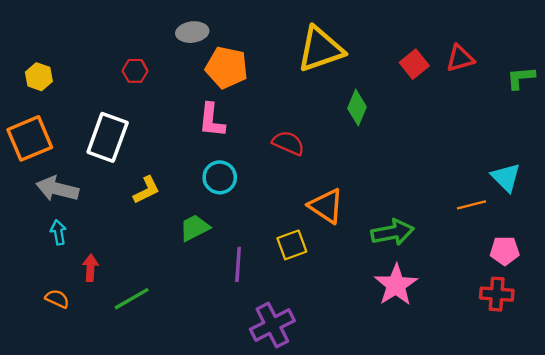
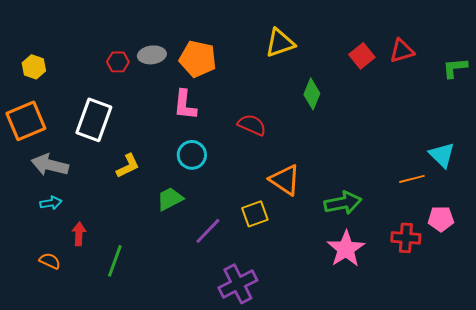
gray ellipse: (192, 32) -> (152, 55), moved
yellow triangle: (320, 49) -> (280, 43), size x0.7
cyan arrow: (58, 232) -> (51, 203), turned 90
purple line: (238, 264) -> (208, 231), turned 40
red cross: (497, 294) -> (406, 238), moved
green line: (132, 299) -> (115, 261), turned -40

